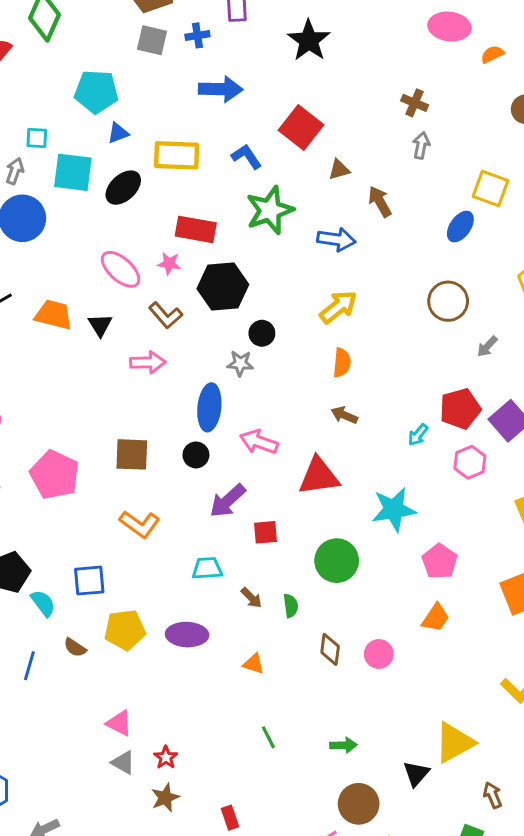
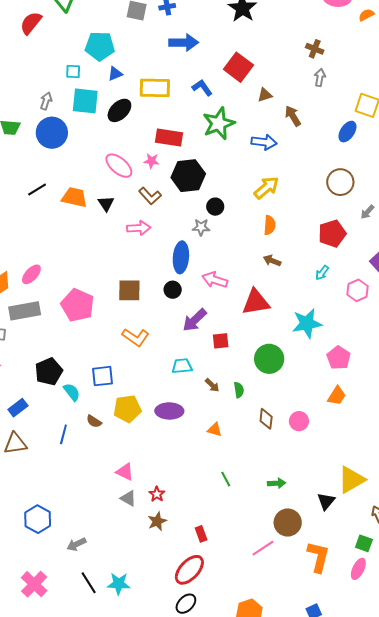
cyan square: (37, 138) -> (73, 72), moved
red pentagon: (460, 409) -> (332, 234), moved

